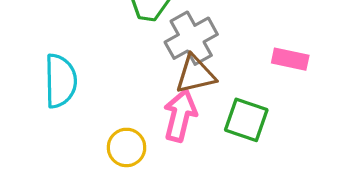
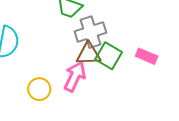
green square: (246, 120) -> (109, 56), moved

